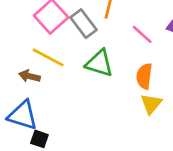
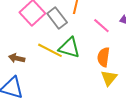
yellow line: (48, 57) -> (50, 50), moved

